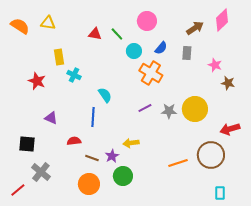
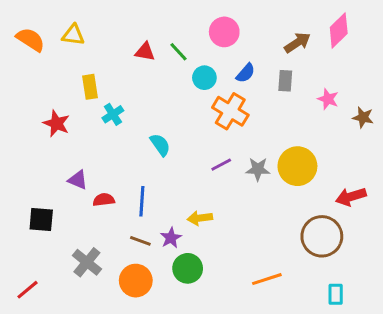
cyan cross: (74, 75) -> (113, 114), turned 32
brown star: (228, 83) -> (363, 117), moved
blue line: (93, 117) -> (142, 201), moved
red semicircle: (74, 141) -> (104, 200), moved
orange line: (178, 163) -> (267, 279), moved
gray cross: (41, 172) -> (87, 262), moved

